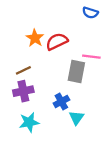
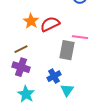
purple cross: (23, 91) -> (21, 67), turned 30
cyan star: (29, 122) -> (26, 94), turned -30

